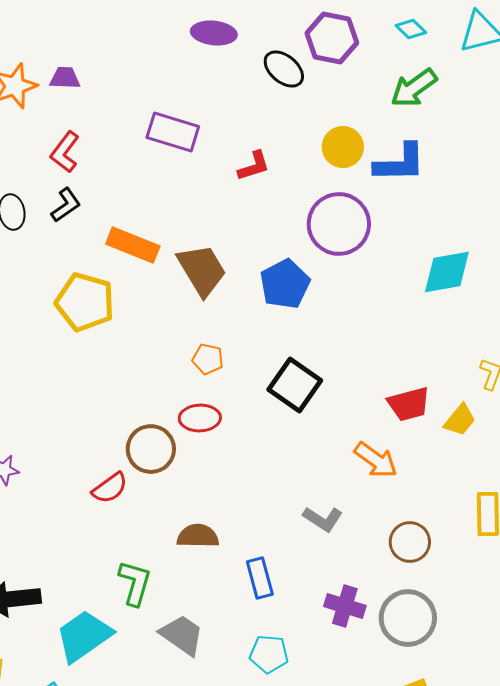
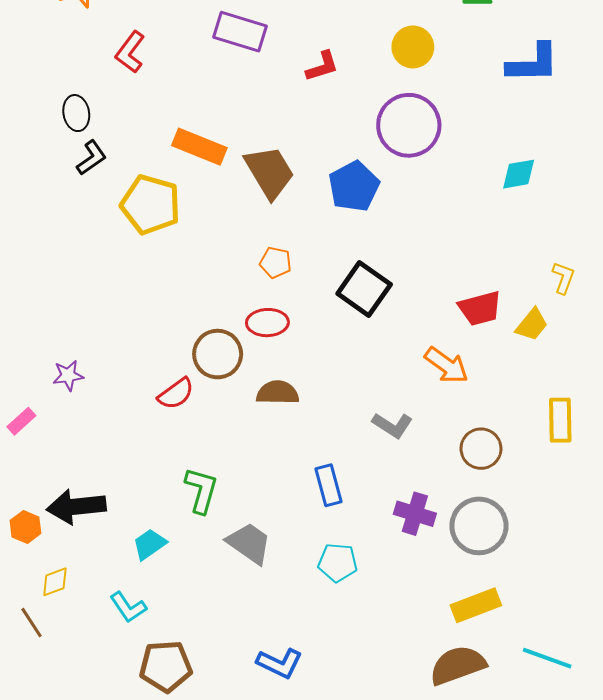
blue L-shape: (400, 163) -> (533, 63), moved
black L-shape: (66, 205) -> (92, 158), moved
cyan diamond: (447, 272) -> (519, 174), size x0.7
brown semicircle: (198, 536) -> (278, 393), moved
cyan trapezoid: (84, 636) -> (149, 544), size x0.6

